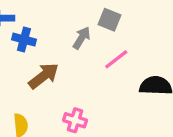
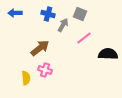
blue cross: (24, 40) -> (48, 14), moved
pink cross: (75, 120) -> (45, 70), moved

